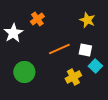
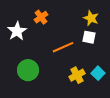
white square: (85, 50) -> (89, 37), moved
cyan square: (95, 66) -> (98, 73), moved

